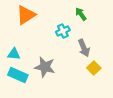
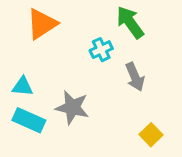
green arrow: (81, 14) -> (130, 22), size x1.5
yellow square: (94, 68) -> (151, 135), moved

